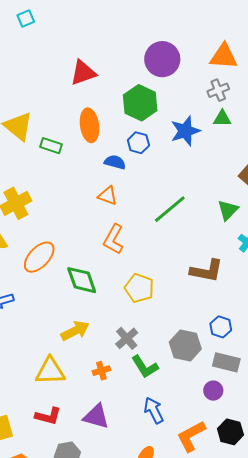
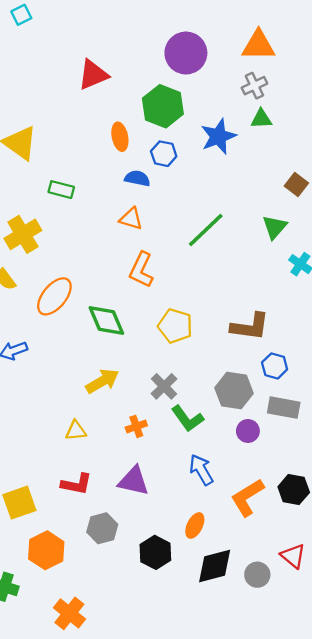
orange ellipse: (89, 125) -> (120, 137), moved, size x0.7
green rectangle: (51, 146) -> (61, 190), moved
brown L-shape: (207, 271) -> (250, 327), moved
yellow triangle: (50, 371) -> (76, 431), size x0.6
purple circle: (213, 391) -> (248, 431), moved

